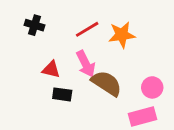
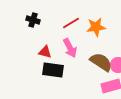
brown semicircle: (107, 83) -> (101, 62), moved
black rectangle: (62, 94) -> (53, 70), size x1.5

